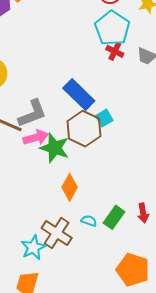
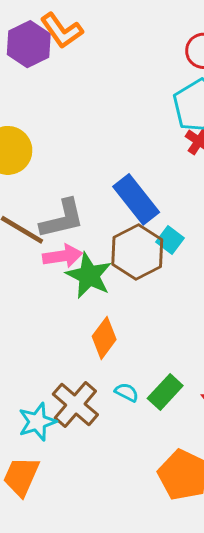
cyan square: (104, 118) -> (170, 240), turned -30

